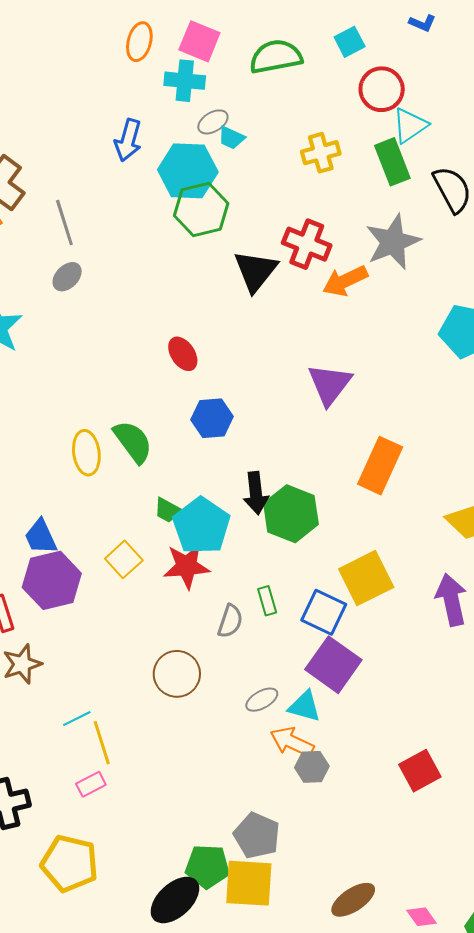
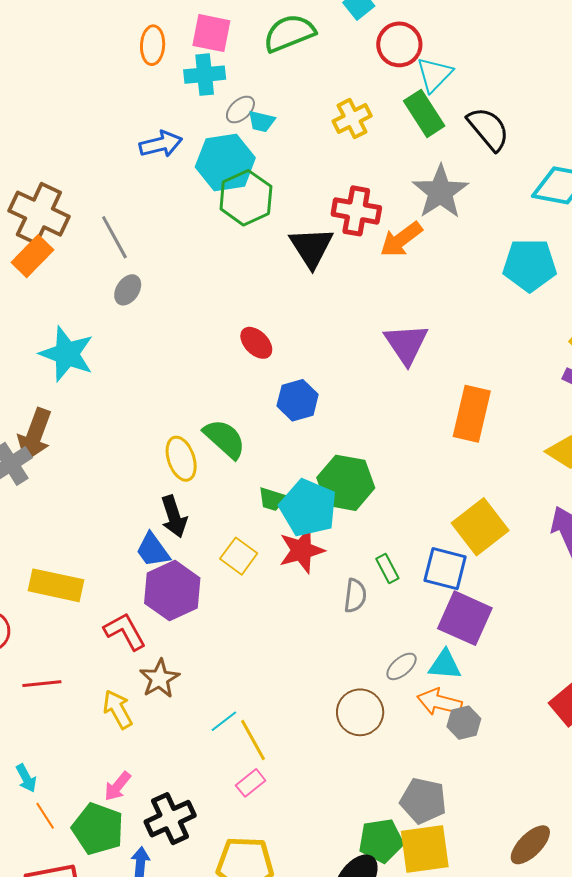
blue arrow: (128, 140) -> (161, 144), turned -108
black arrow: (256, 493) -> (174, 516), moved
green hexagon: (291, 514) -> (346, 483), moved
brown circle: (177, 674) -> (360, 712), moved

